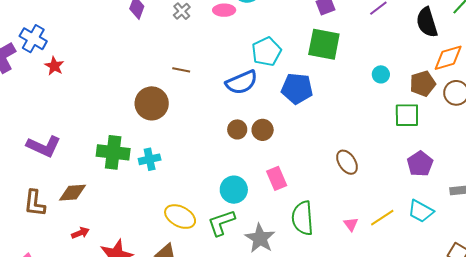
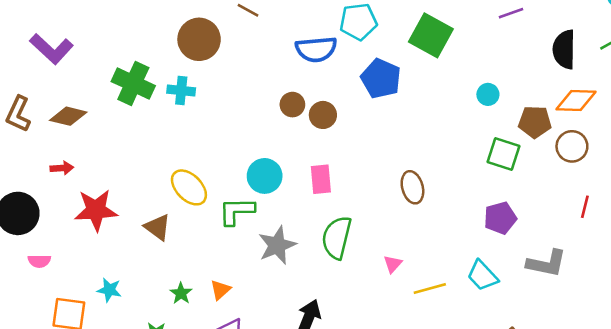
cyan cross: (150, 159) -> (181, 91), moved
yellow line: (382, 218) -> (430, 288), moved

